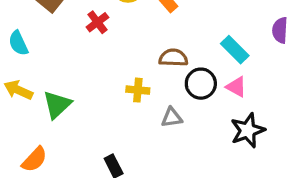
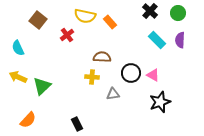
cyan rectangle: (235, 50) -> (157, 40), moved
brown semicircle: (173, 58) -> (102, 57), moved

